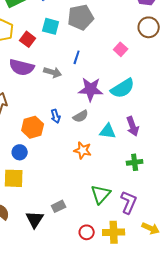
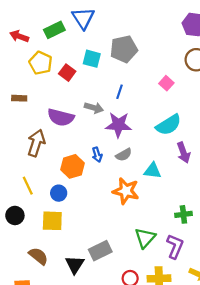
purple semicircle: (22, 67) -> (61, 117), moved
purple star: (91, 89) -> (118, 125), moved
purple arrow: (133, 126) -> (183, 153), moved
orange star: (83, 150) -> (126, 191), size x1.4
green cross: (135, 162) -> (183, 214), moved
gray rectangle: (59, 206) -> (100, 251), size x1.5

